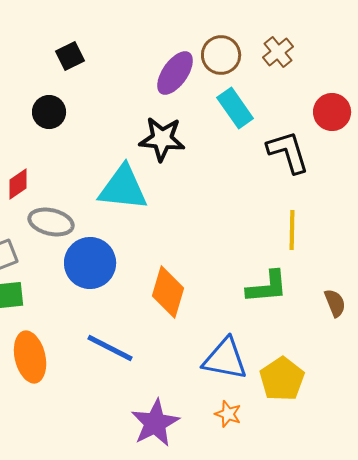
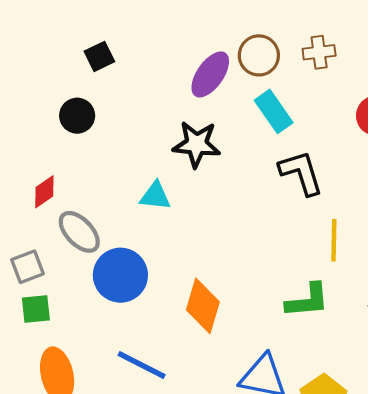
brown cross: (278, 52) -> (319, 52), turned 32
black L-shape: (288, 152) -> (301, 173), moved
cyan triangle: (123, 188) -> (155, 196), size x0.6
gray ellipse: (51, 222) -> (79, 232), turned 33

